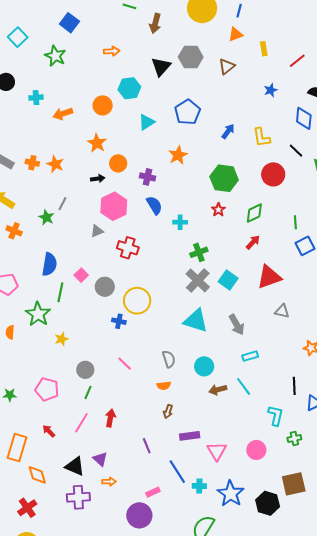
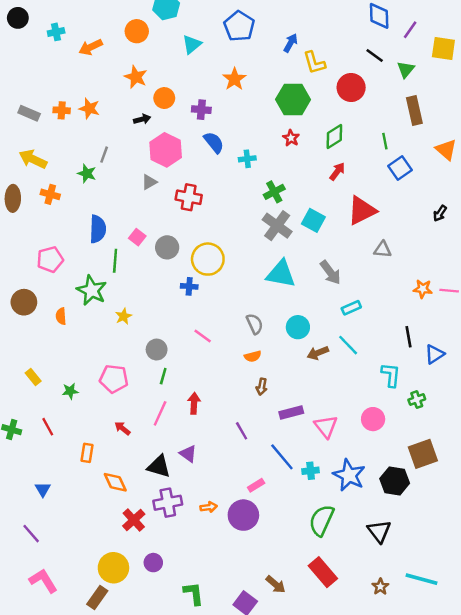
yellow L-shape: (262, 137) -> (314, 63), moved
orange rectangle: (17, 448) -> (87, 453), size x0.6
orange arrow: (109, 482) -> (209, 507), moved
red cross: (27, 508) -> (134, 520), moved

